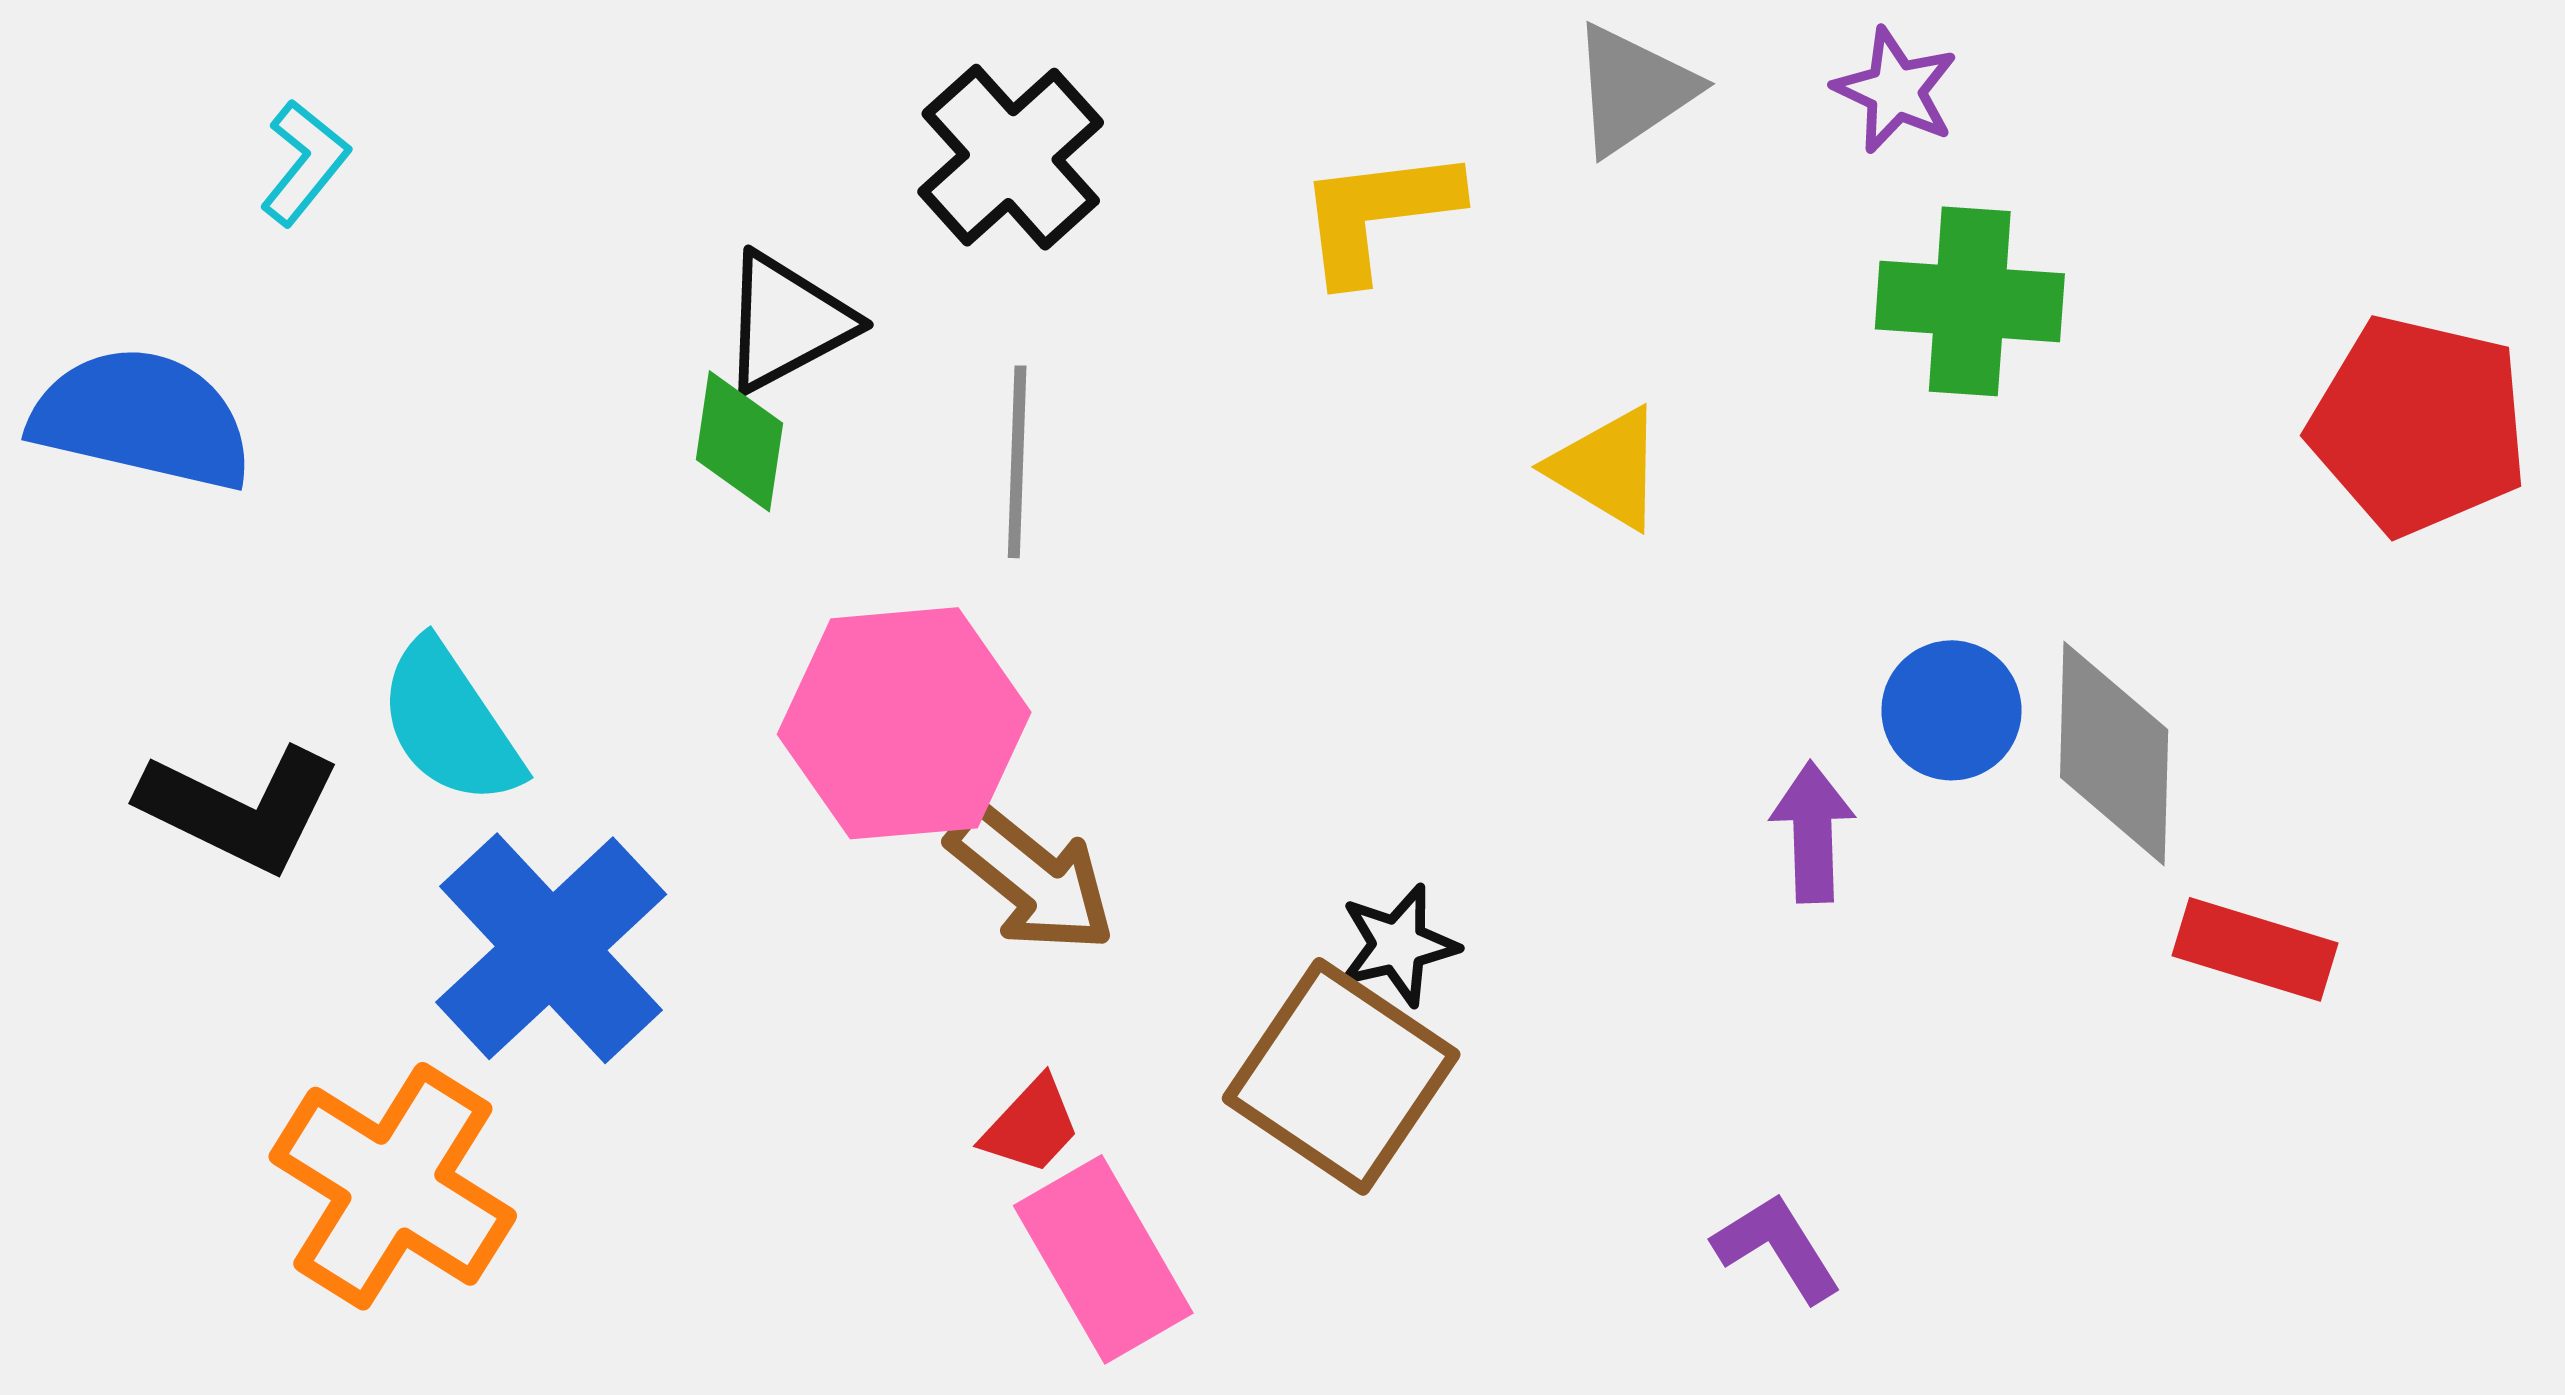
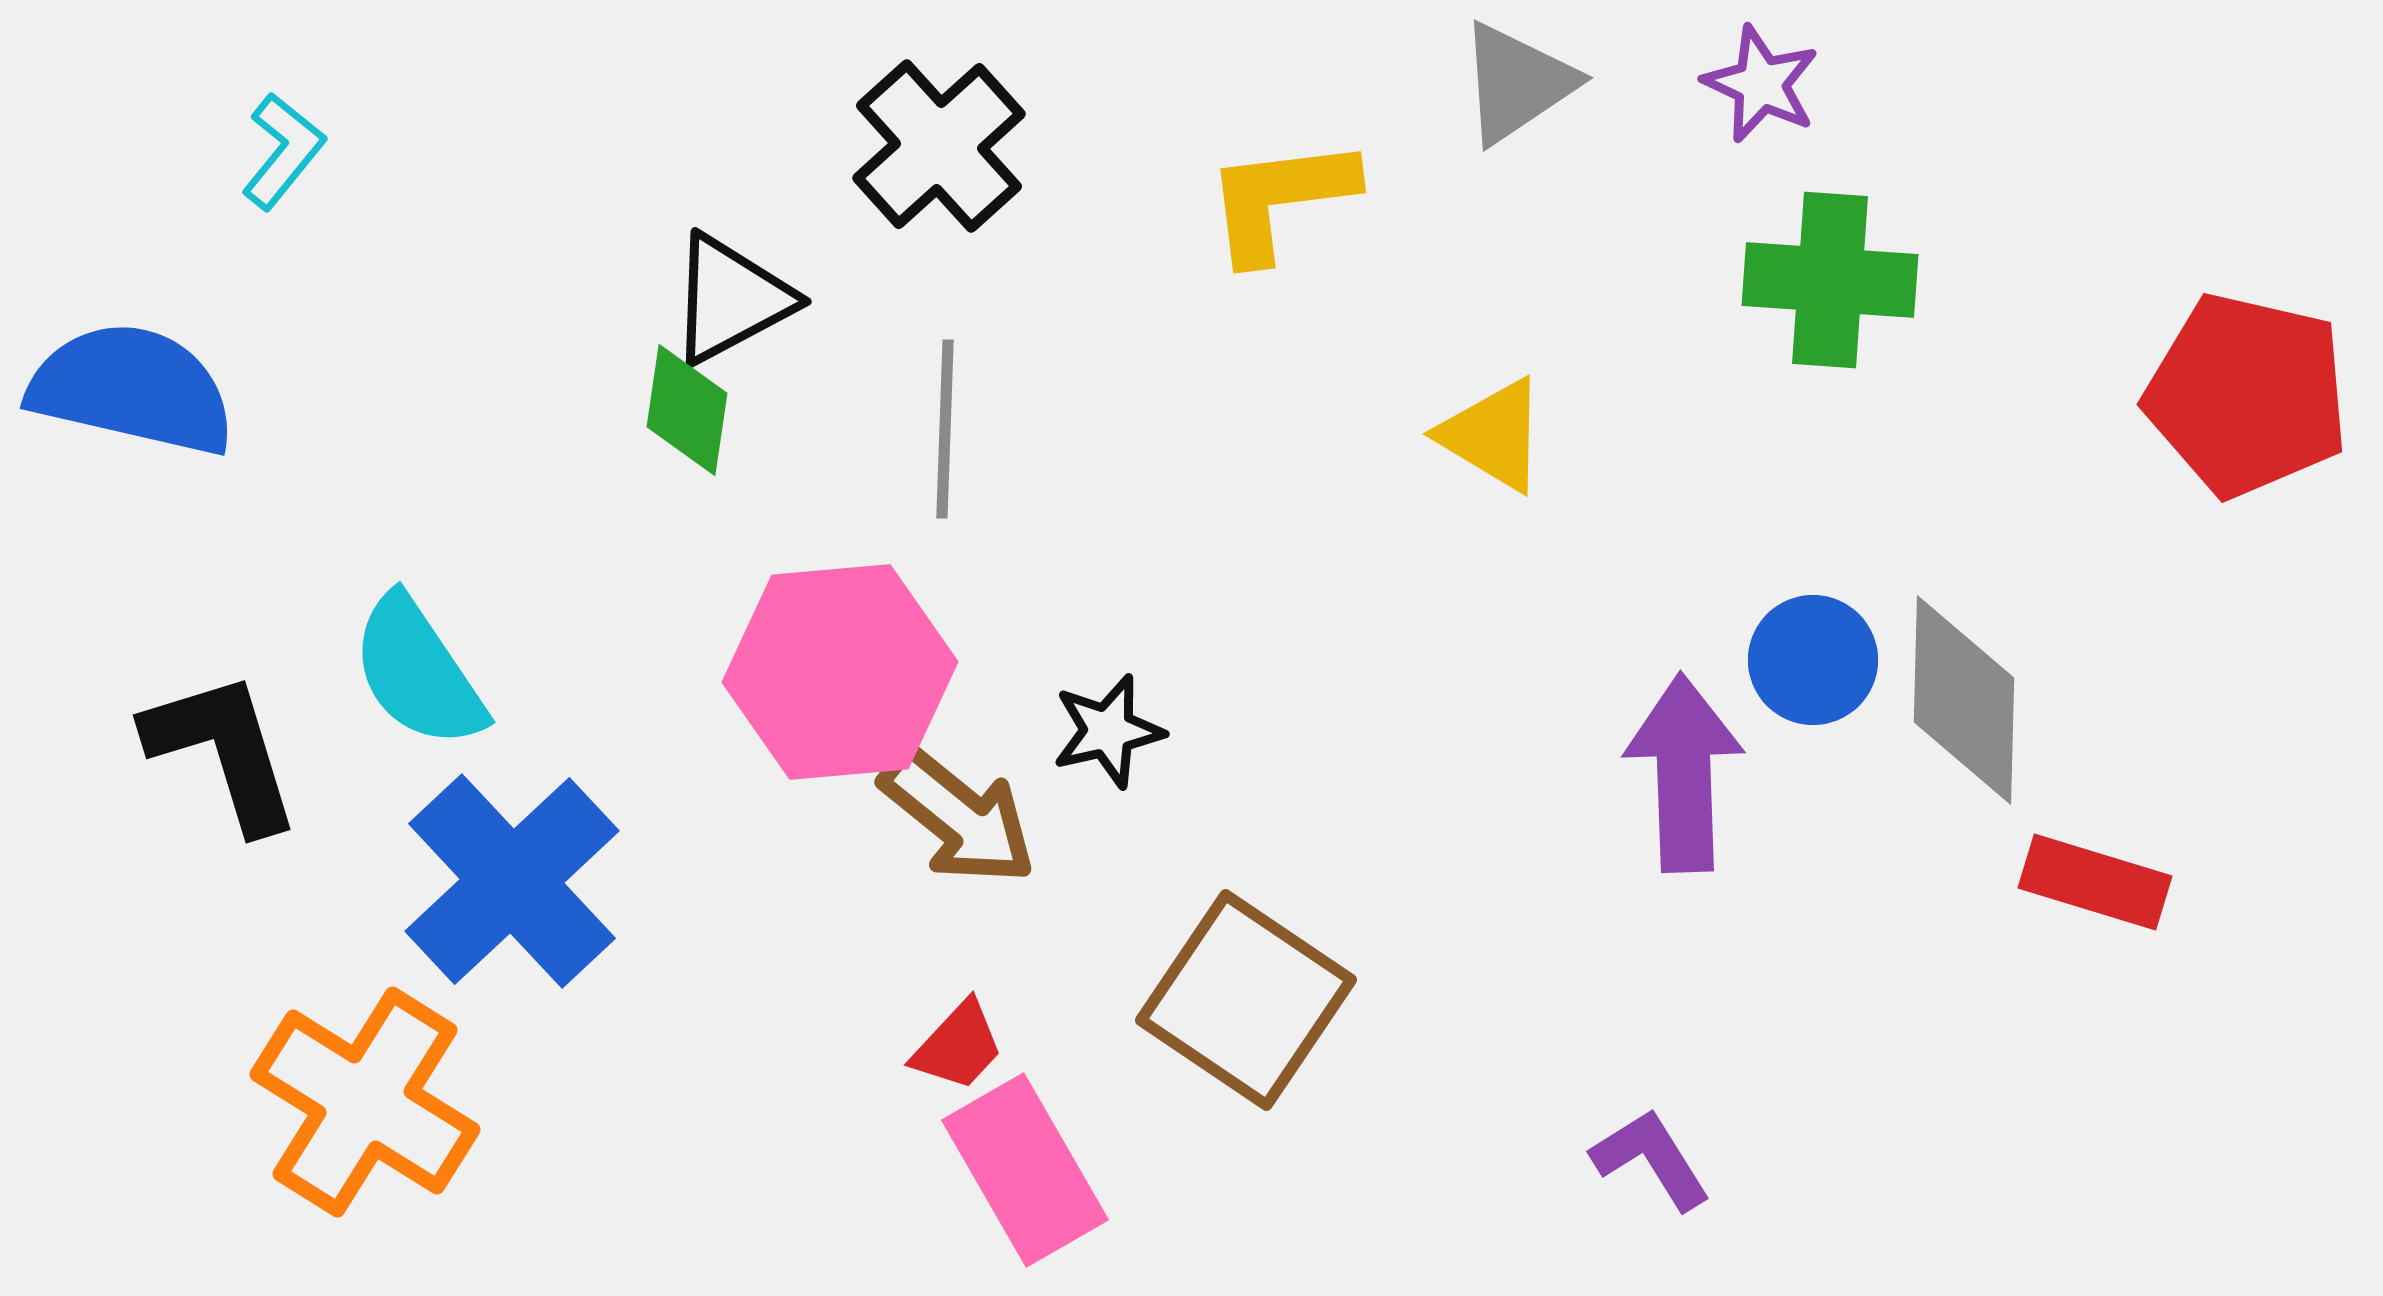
black L-shape: (240, 808) -> (223, 751), turned -133
purple arrow: (1813, 832) -> (1684, 773), size x1.5
black star: (1398, 945) -> (1108, 731), moved

